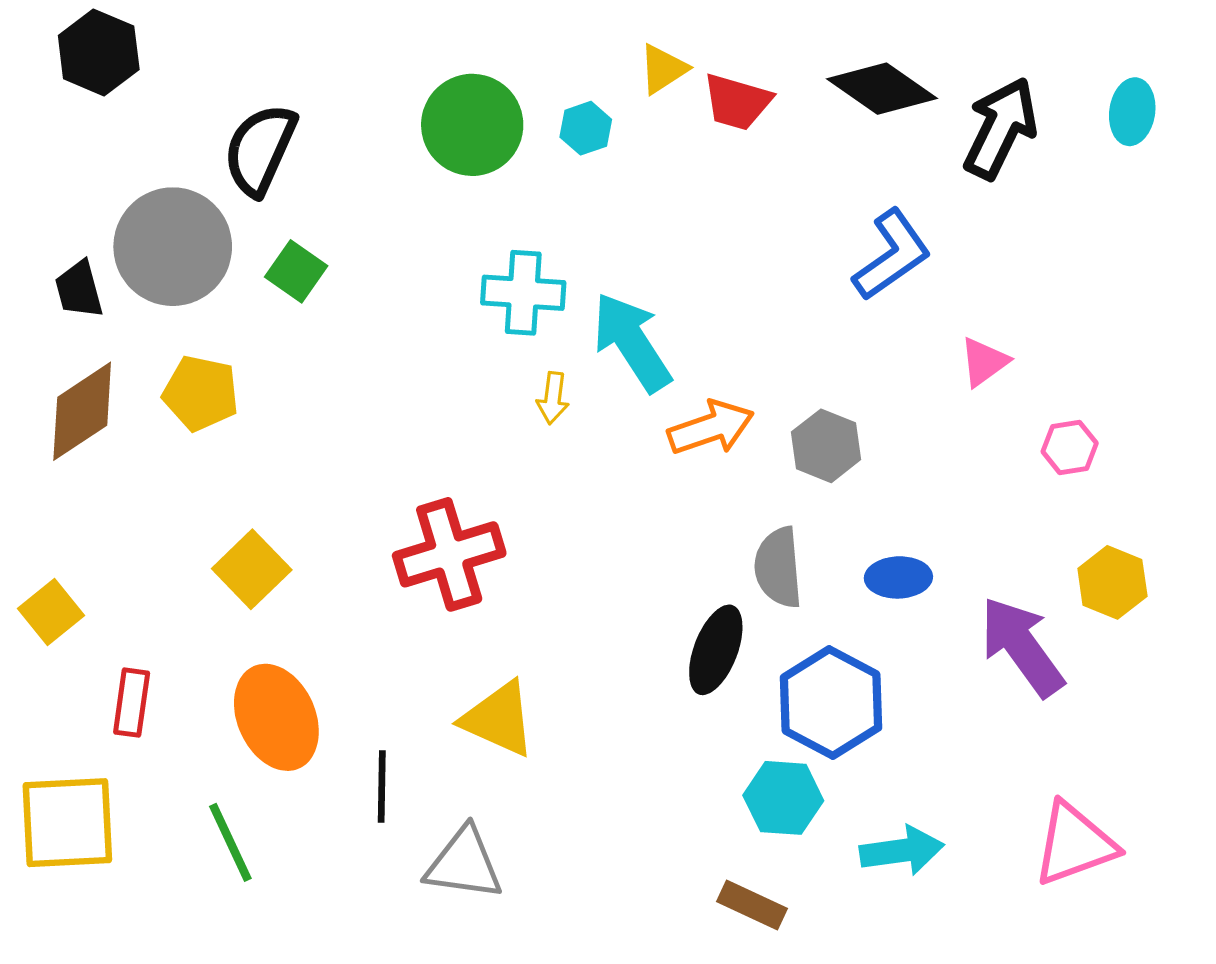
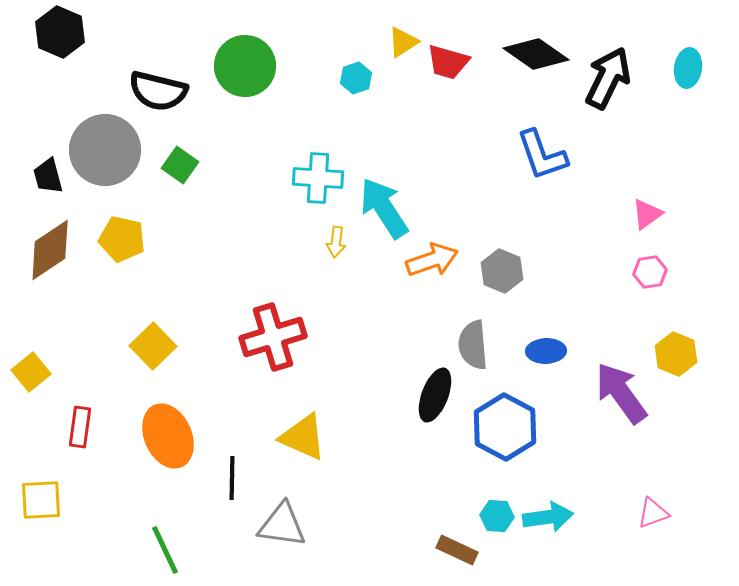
green circle: (472, 125) -> (245, 66), moved
black semicircle: (260, 150) -> (158, 91), turned -100
blue L-shape: (892, 255) -> (542, 155), turned 106
pink triangle: (984, 362) -> (647, 214), moved
cyan hexagon: (783, 798) -> (497, 516), moved, size x0.7
yellow square: (67, 823) -> (41, 500), size x0.7
green line: (230, 842) -> (165, 550), moved
pink triangle: (1075, 844) -> (653, 513), size x0.6

